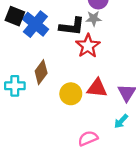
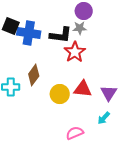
blue cross: (35, 24) -> (29, 33), turned -30

